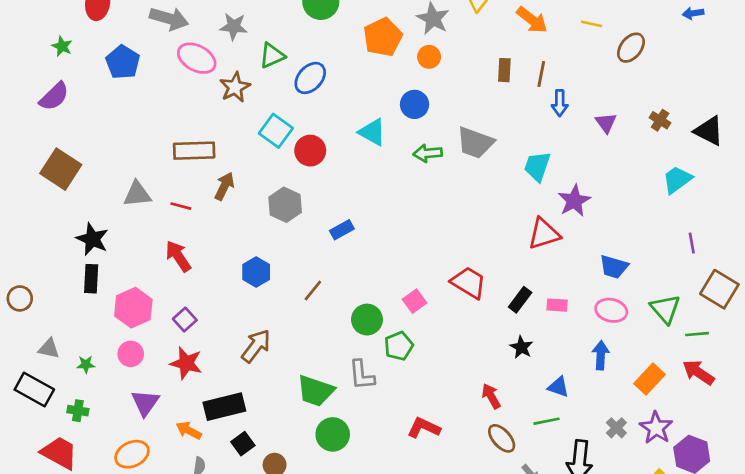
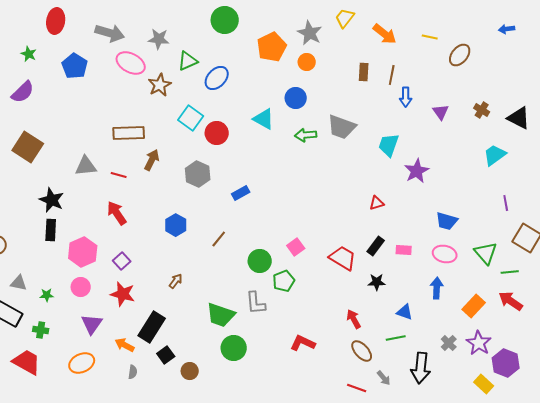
red triangle: (544, 234) -> (377, 203), moved, size x0.6
red trapezoid: (469, 283) -> (343, 258), moved
brown arrow: (256, 346) -> (176, 281), size x0.6
black star: (521, 347) -> (377, 282), turned -30
black rectangle: (224, 407) -> (152, 327), turned -44

